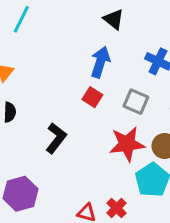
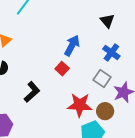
black triangle: (114, 19) -> (107, 21), moved
gray square: (136, 102) -> (102, 79), moved

